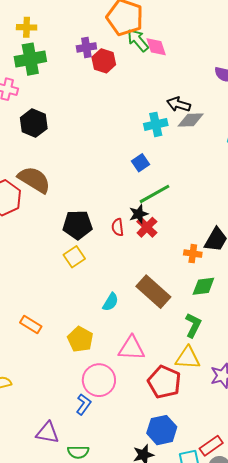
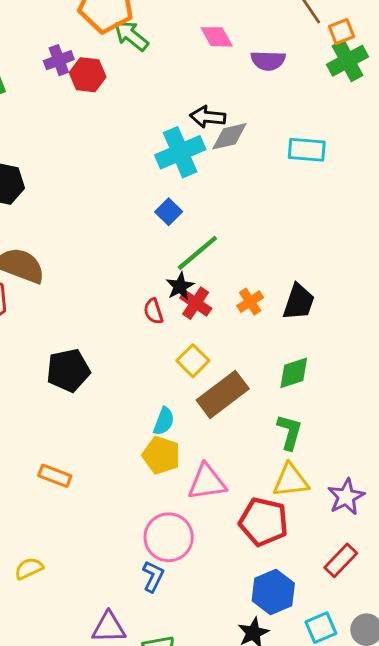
pink diamond: (156, 47) -> (217, 37), moved
cyan cross: (156, 124) -> (180, 152), size x1.4
black pentagon: (78, 225) -> (68, 370), moved
orange cross: (193, 254) -> (250, 302), moved, turned -30
yellow square: (74, 257) -> (193, 361), moved
brown rectangle: (153, 292) -> (223, 394), turned -68
yellow pentagon: (80, 339) -> (161, 455), moved
red rectangle: (211, 446) -> (341, 560), moved

